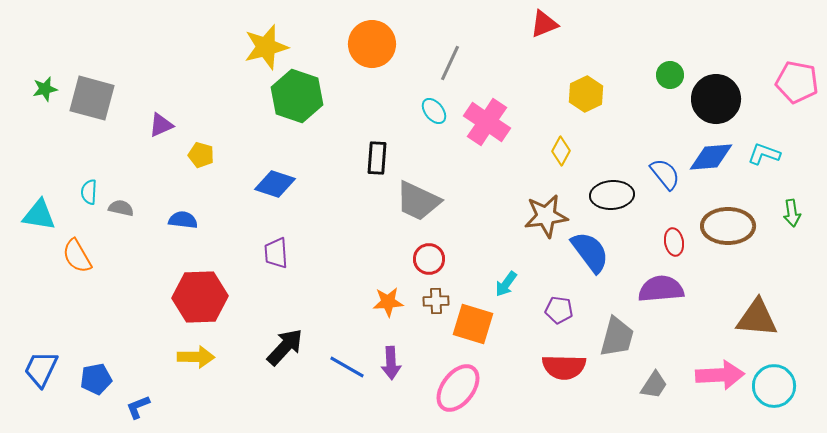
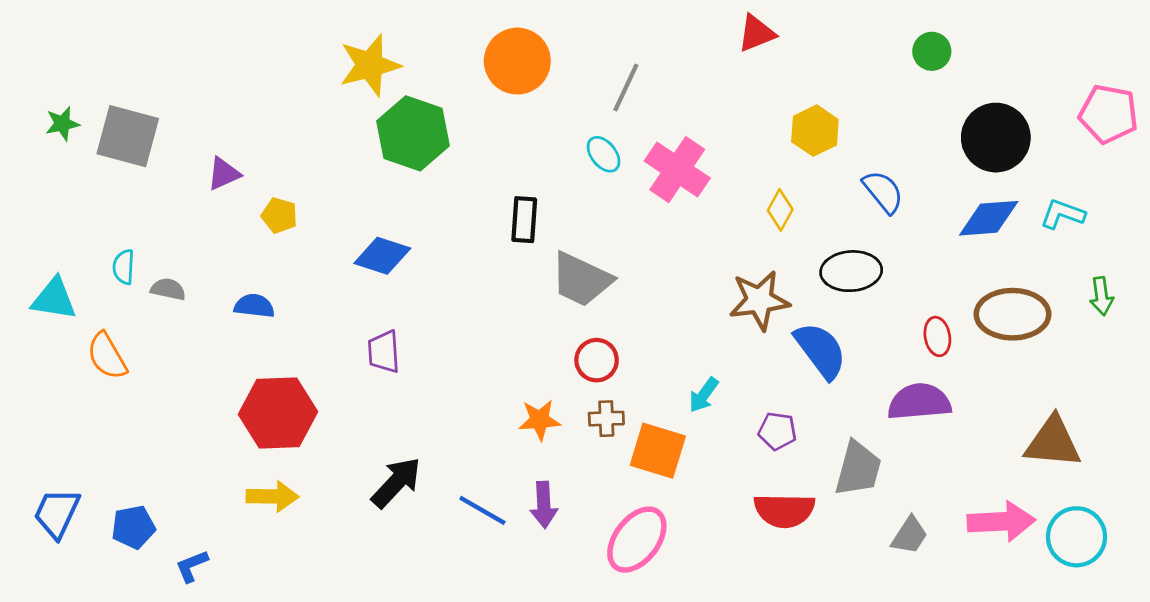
green circle: (670, 75) -> (932, 51), moved
blue semicircle: (665, 174) -> (883, 192), moved

